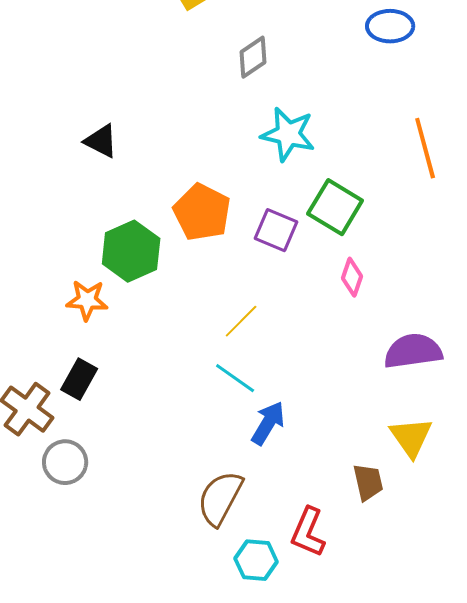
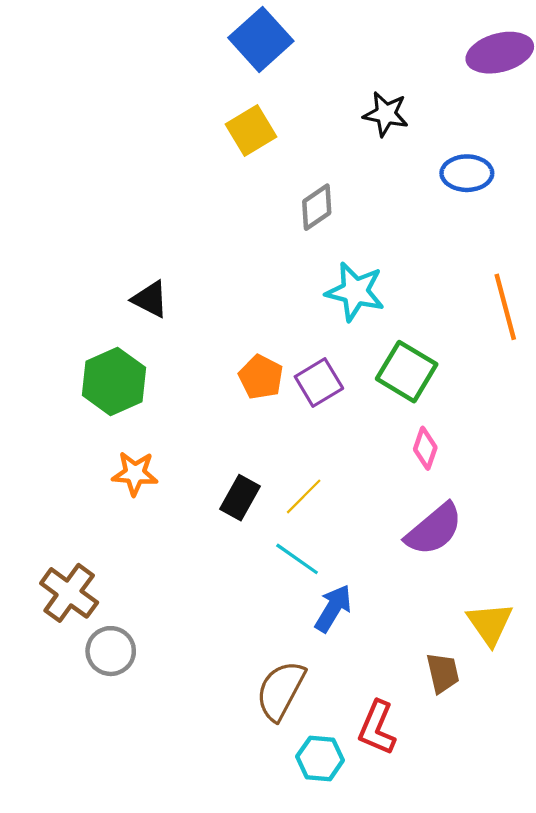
orange pentagon: (202, 212) -> (261, 377), size x0.7
purple square: (276, 230) -> (319, 383), moved, turned 36
green hexagon: (131, 251) -> (114, 381), moved
purple semicircle: (413, 351) -> (434, 529), moved, turned 148
black rectangle: (79, 379) -> (240, 498), moved

